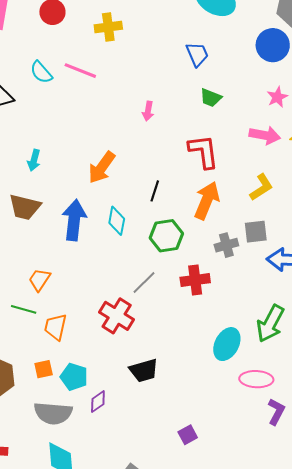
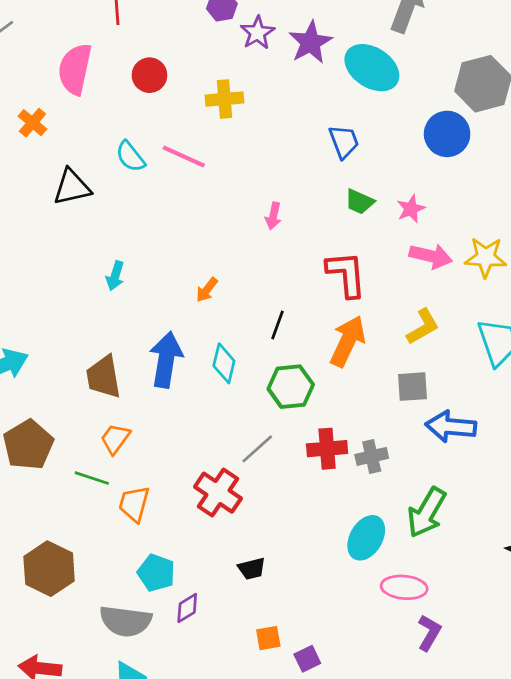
pink star: (277, 97) -> (411, 209), moved
orange arrow: (102, 167) -> (207, 290), size x0.6
brown trapezoid: (25, 207) -> (103, 377), moved, turned 64
gray cross: (226, 245) -> (372, 456), moved
orange square: (44, 369) -> (268, 638), moved
black trapezoid: (144, 370) -> (252, 569), size x0.7

